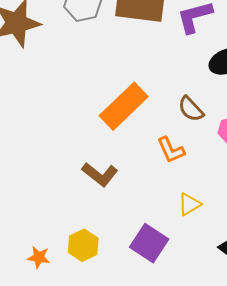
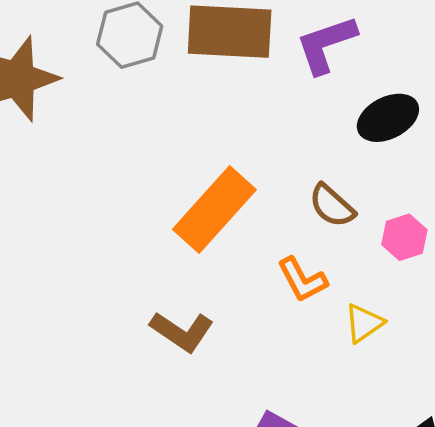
yellow triangle: (189, 204) -> (364, 323), moved

